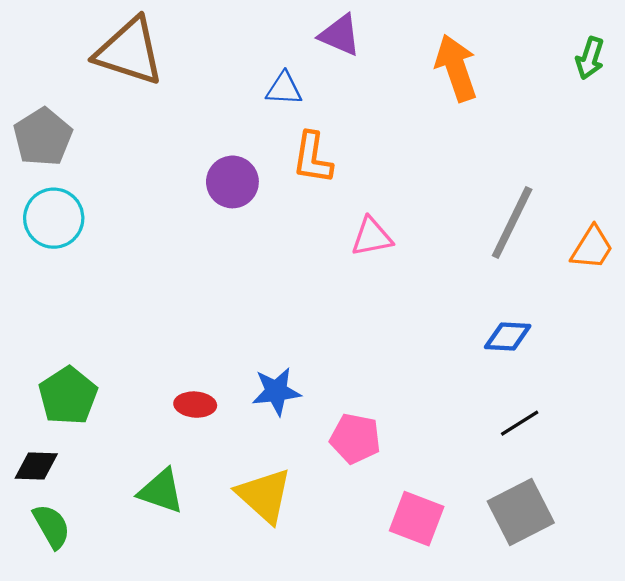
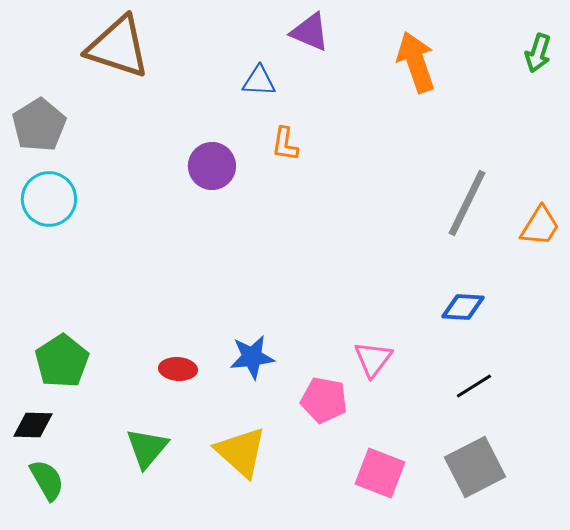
orange L-shape: (312, 158) -> (285, 144), size x0.7
pink triangle: (372, 237) -> (373, 359), moved, turned -42
green triangle: (161, 491) -> (147, 448), turned 51

